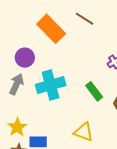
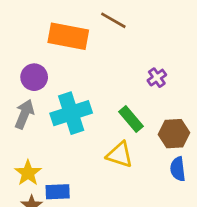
orange rectangle: (51, 29) -> (68, 36), turned -32
yellow triangle: (84, 132) -> (120, 155), moved

